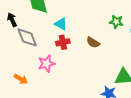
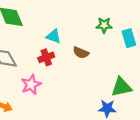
cyan triangle: (61, 24) -> (54, 36), moved

